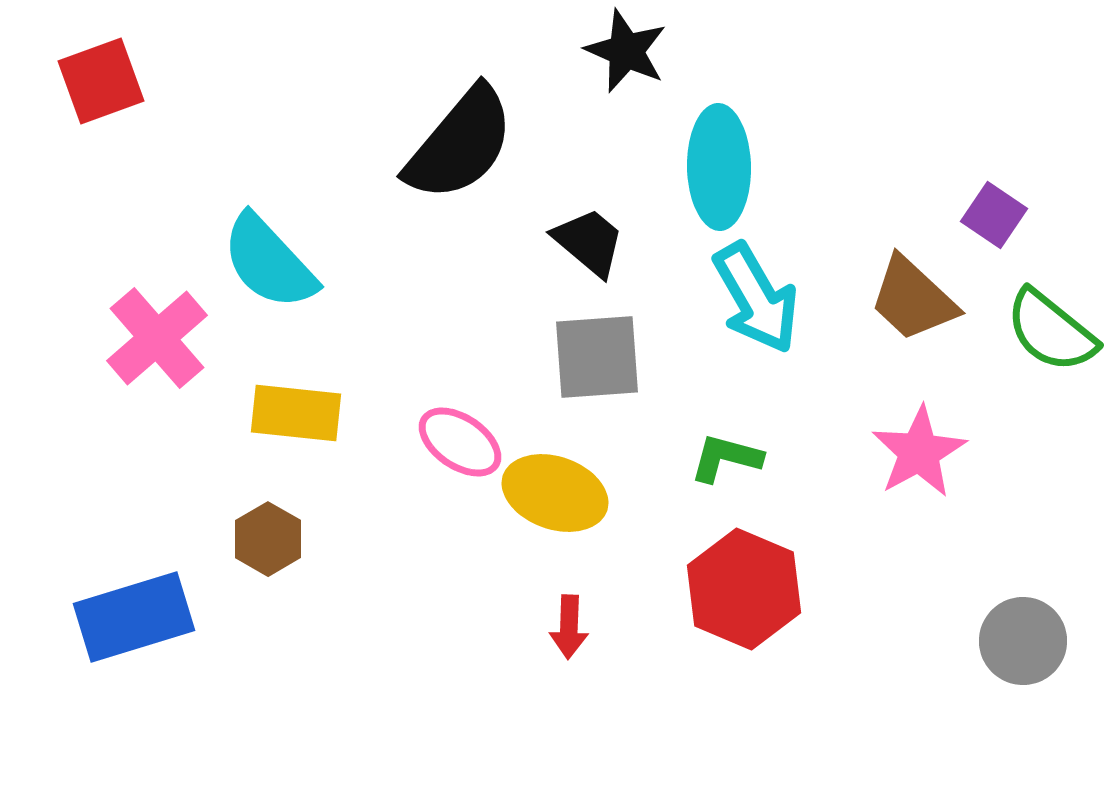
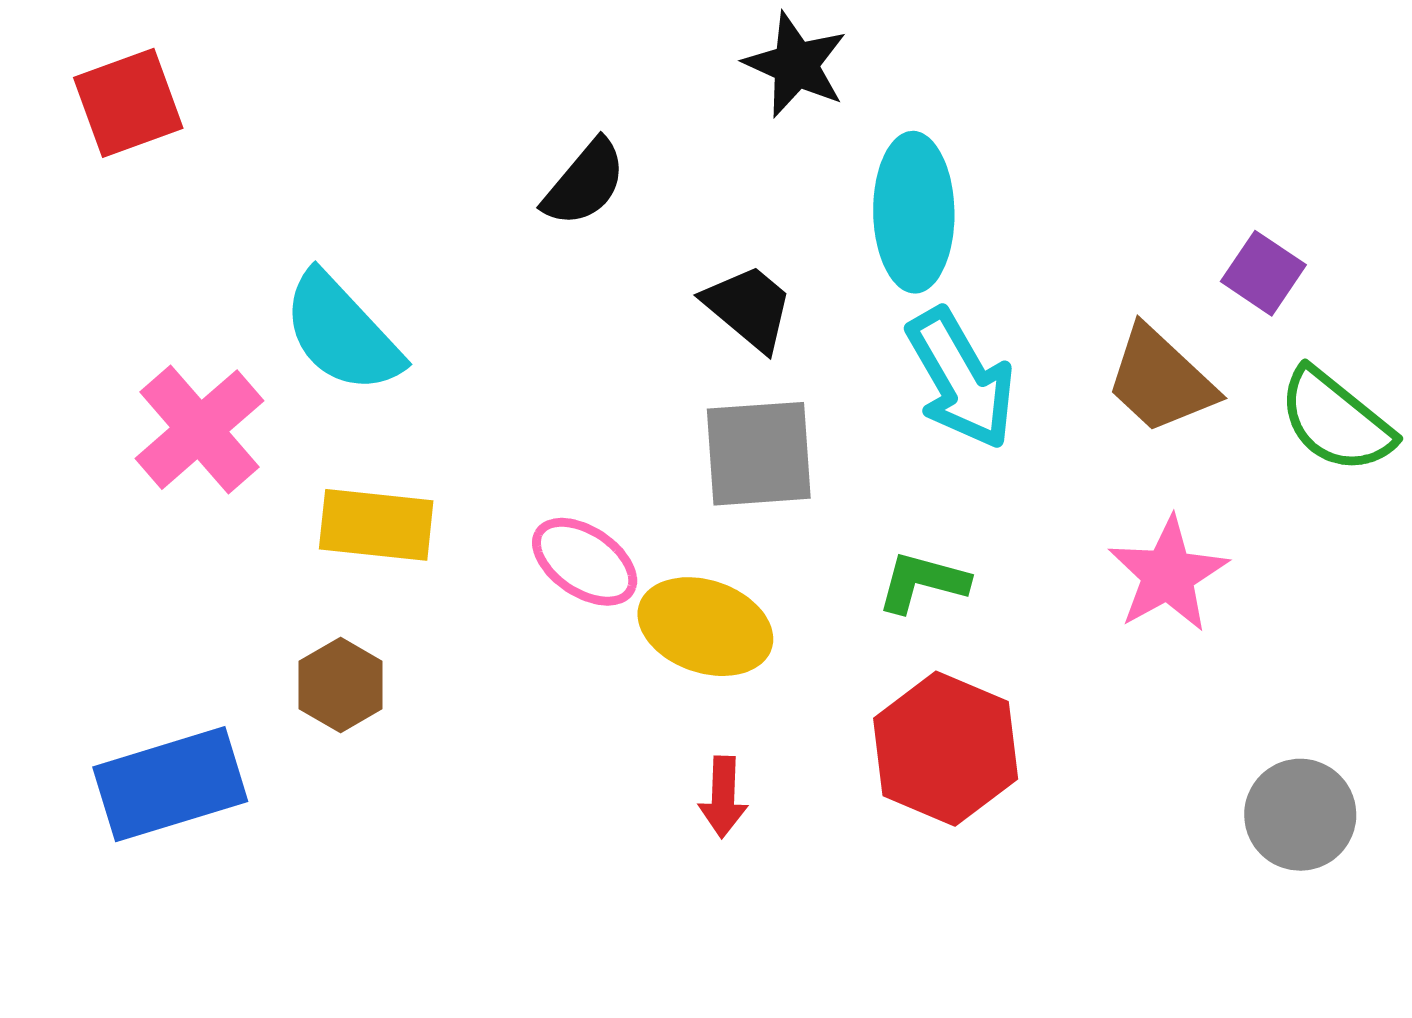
black semicircle: (460, 144) -> (585, 183), size x0.6

